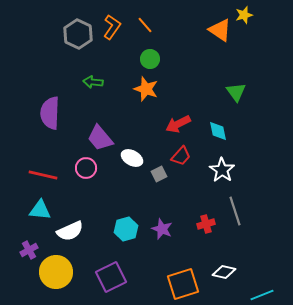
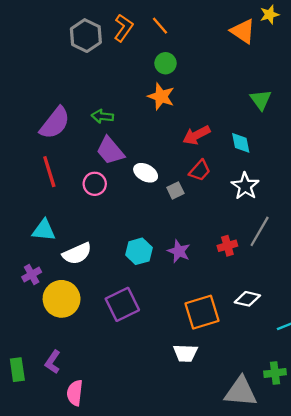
green arrow: (93, 82) -> (102, 116), moved
purple semicircle: (50, 113) -> (55, 123), turned -144
red line: (43, 175) -> (49, 172), moved, turned 60
gray line: (235, 211) -> (260, 231), turned 48

